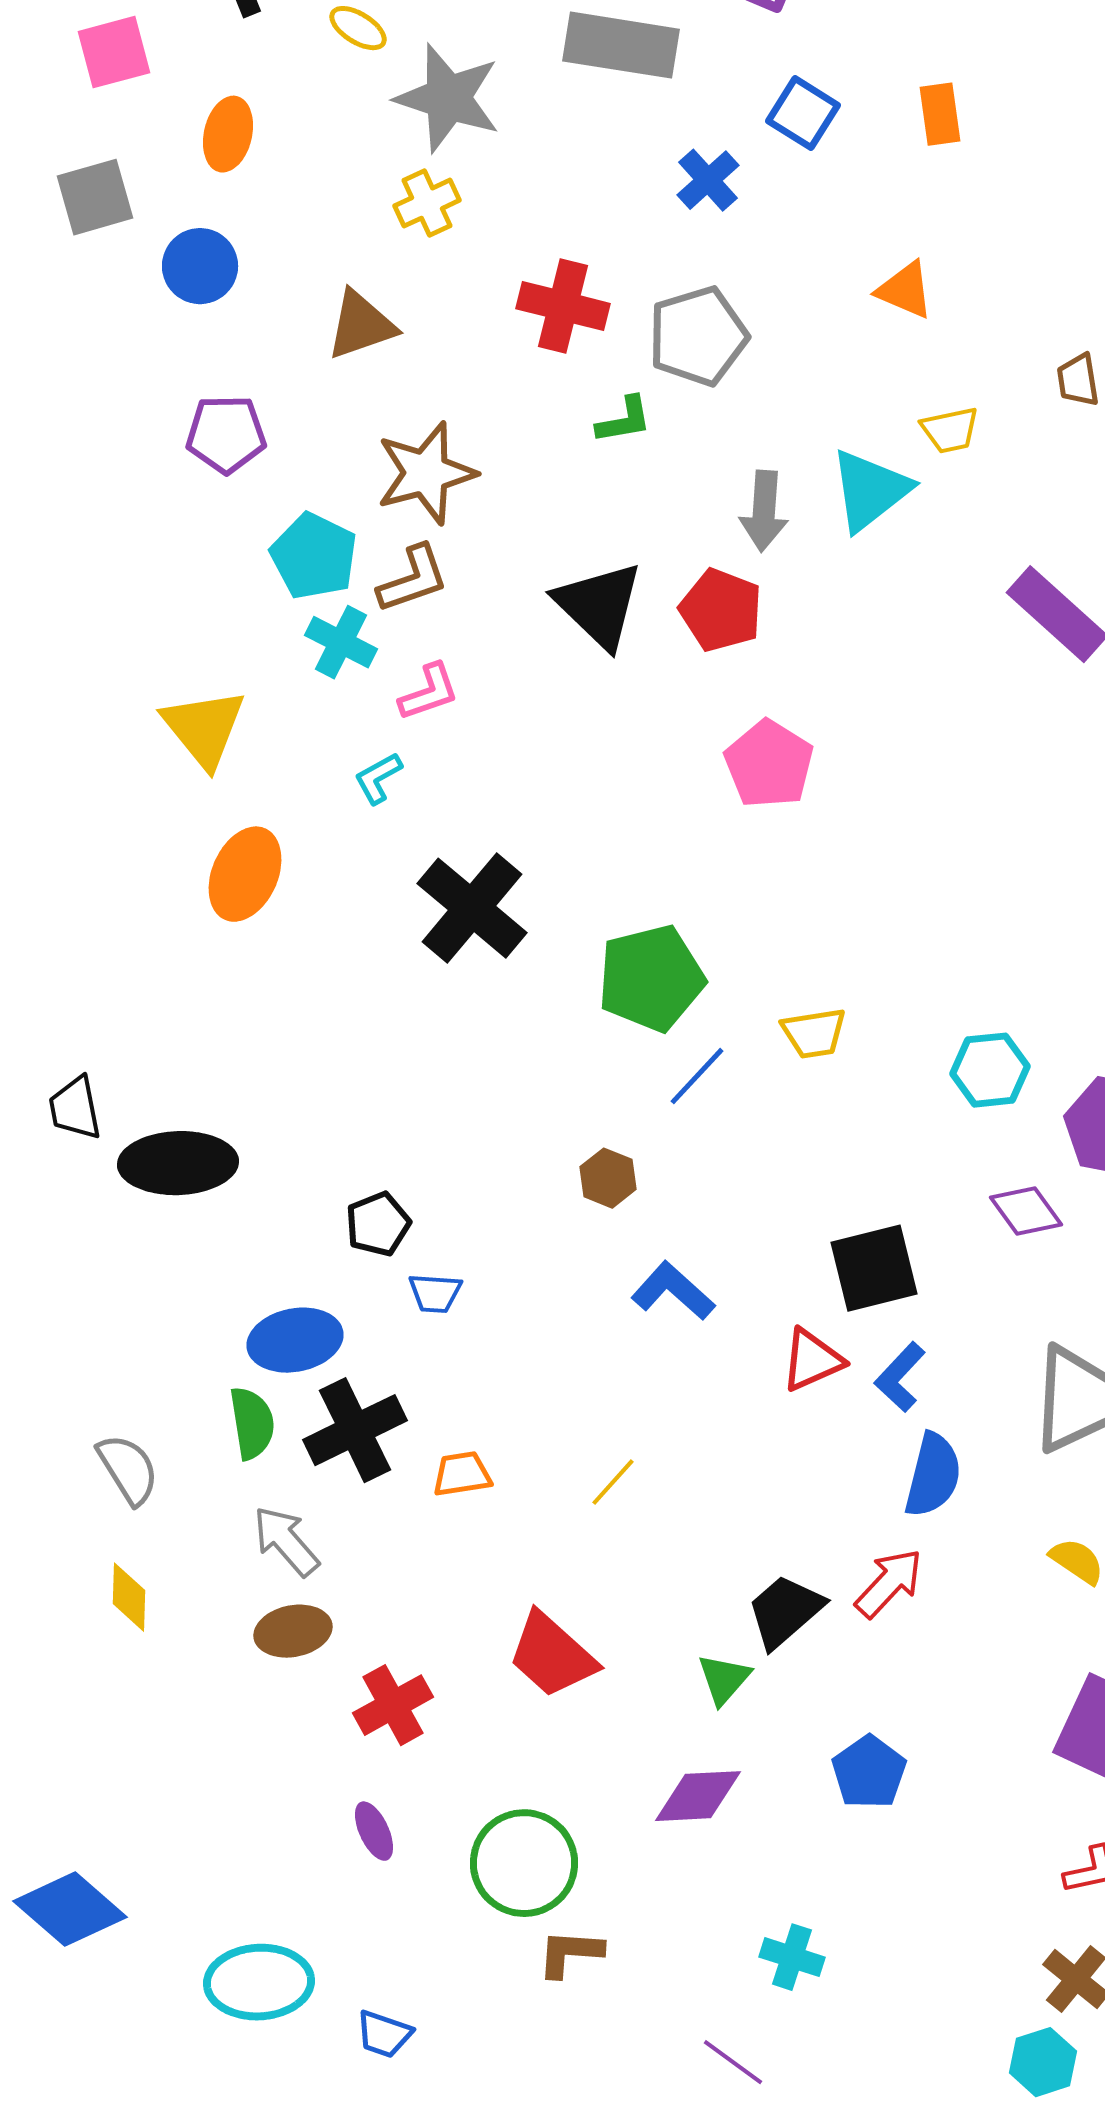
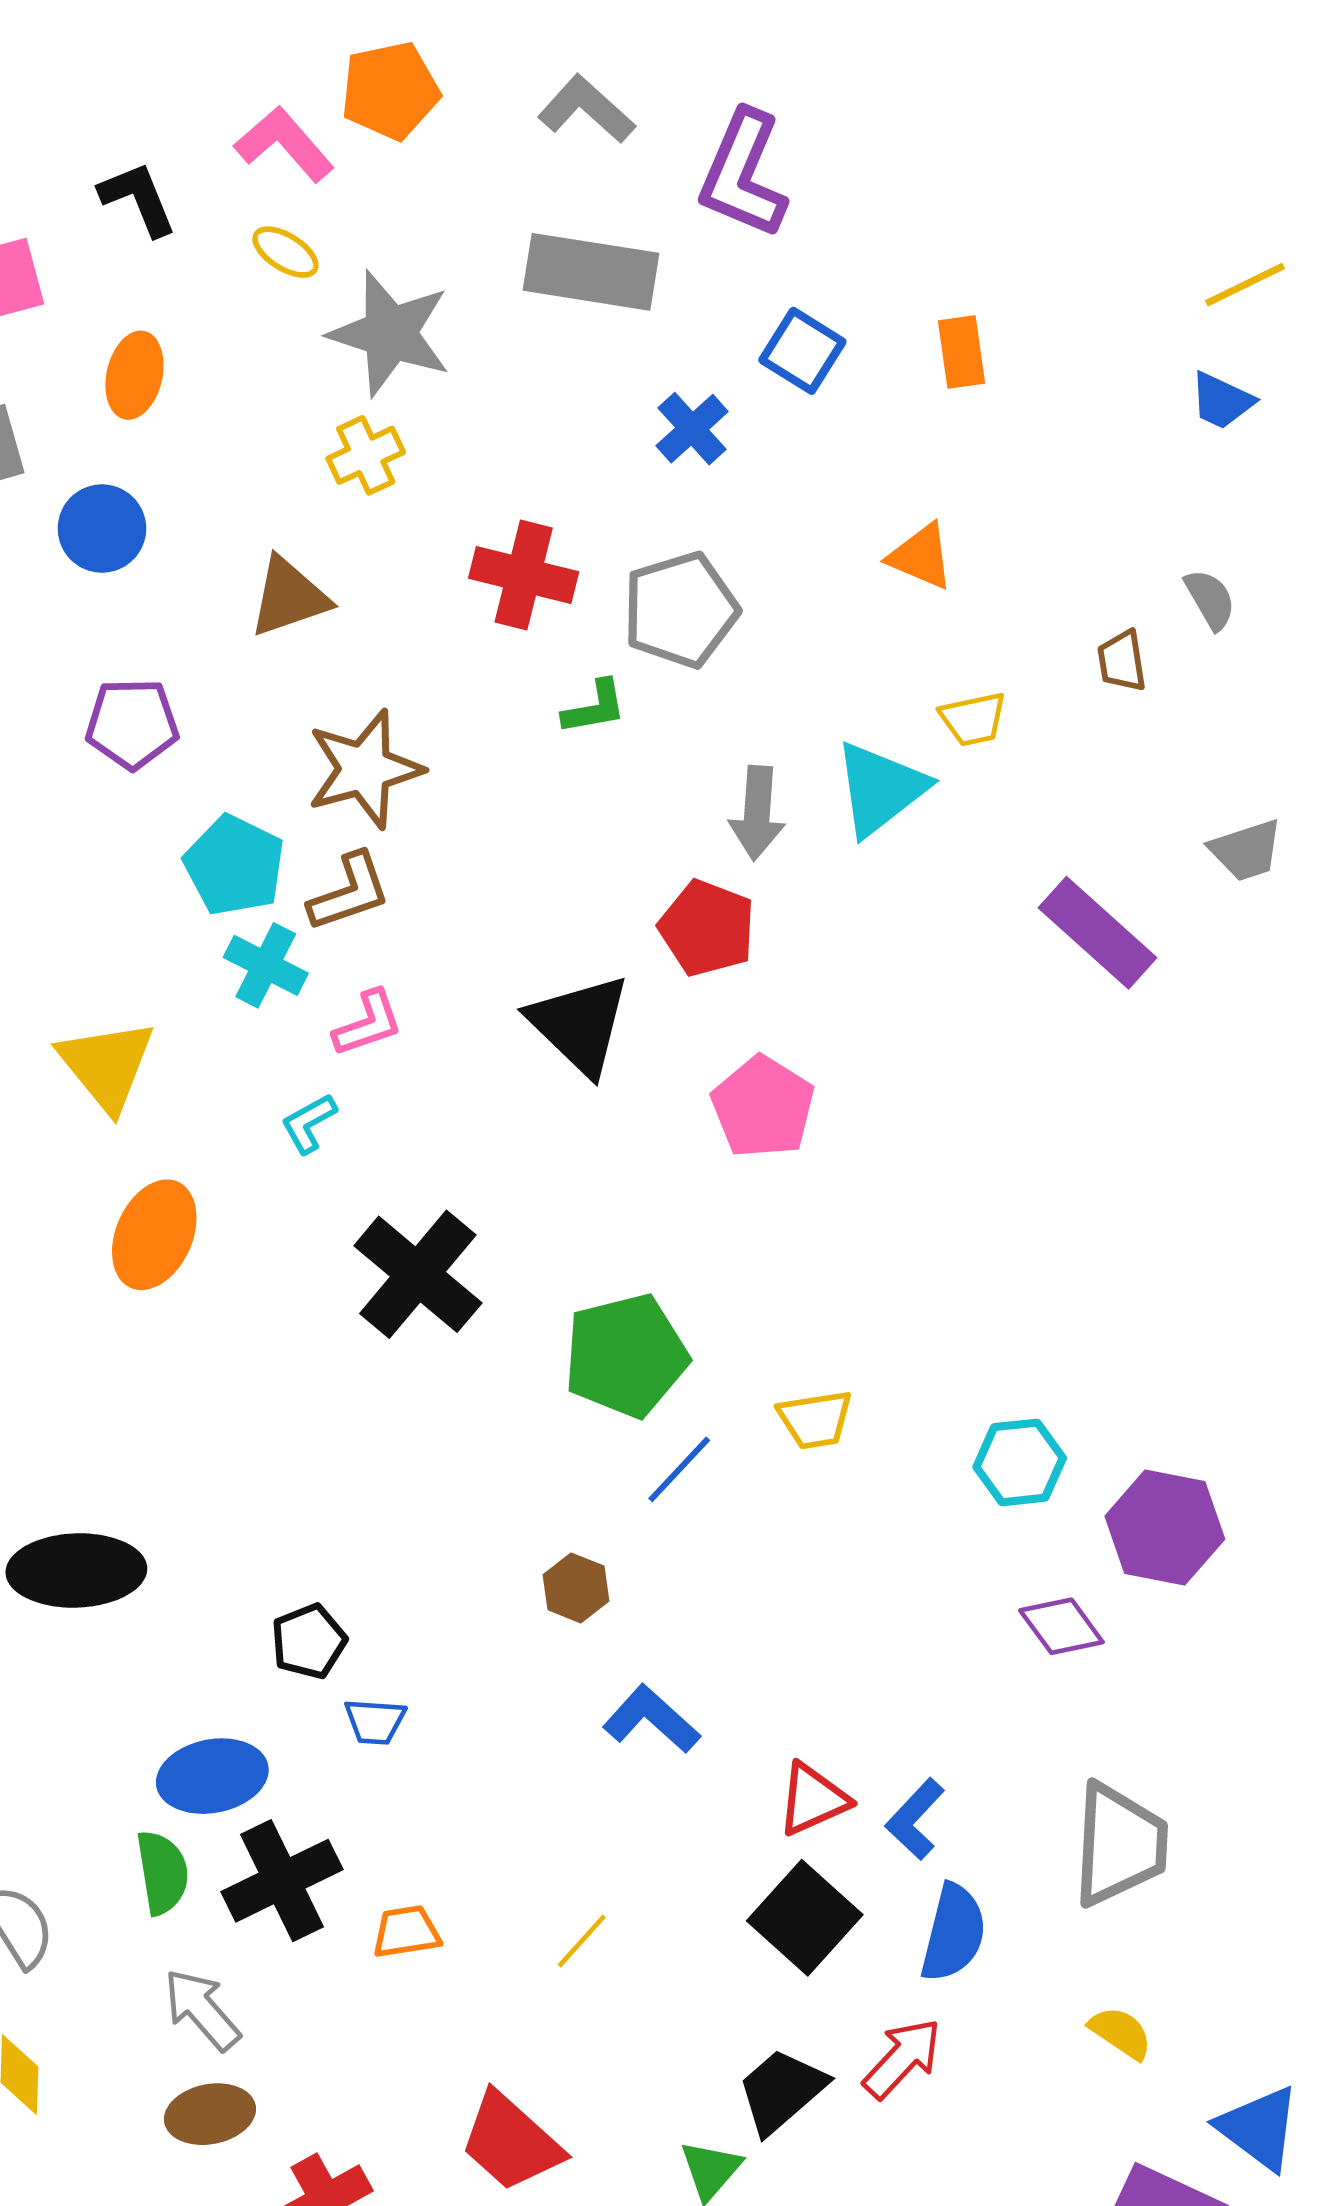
black triangle: (599, 605) -> (579, 1025), moved
black square: (874, 1268) -> (805, 1918), moved, turned -34

